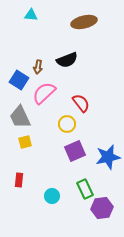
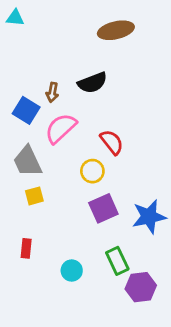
cyan triangle: (31, 15) -> (15, 18), moved

